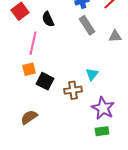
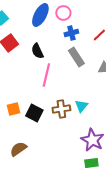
pink line: (33, 43) -> (46, 75), moved
orange square: (29, 69) -> (13, 109), moved
brown cross: (73, 90) -> (61, 109), moved

